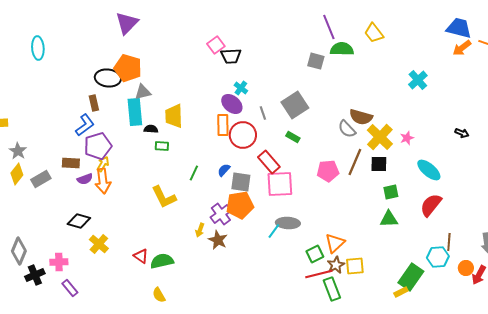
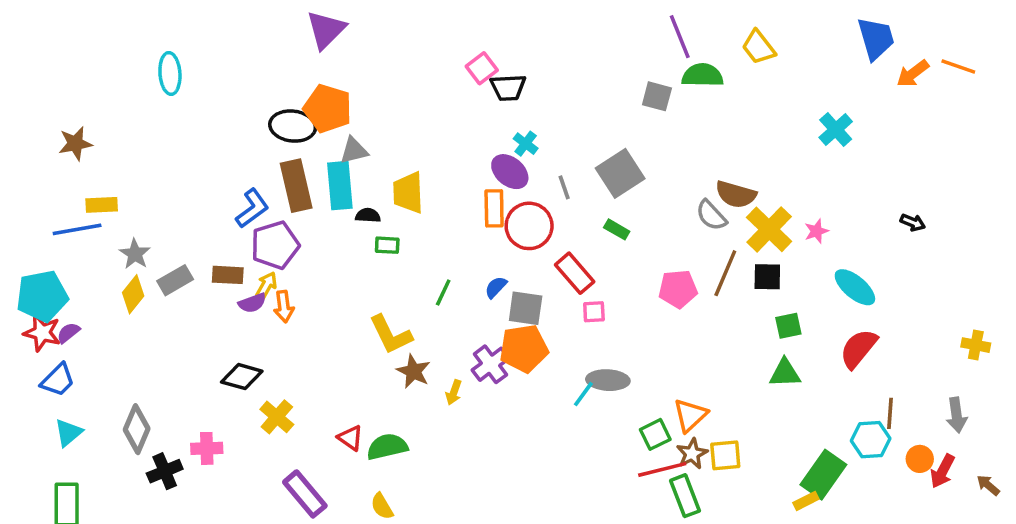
blue trapezoid: (459, 28) -> (876, 38), moved, turned 60
brown rectangle: (94, 103) -> (296, 186), moved, size x1.8
yellow arrow: (103, 164) -> (266, 285), moved
gray rectangle: (41, 179) -> (175, 280), moved
orange arrow: (103, 181) -> (284, 306), size x0.7
pink square: (280, 184) -> (594, 312), size x0.5
brown star: (218, 240) -> (413, 371), moved
purple rectangle: (70, 288) -> (305, 494), moved, size x1.5

